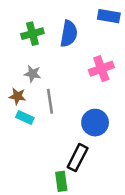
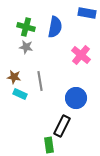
green cross: (32, 34) -> (26, 27), turned 30
pink cross: (101, 69) -> (81, 55), turned -30
gray star: (32, 74) -> (26, 47), moved

